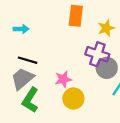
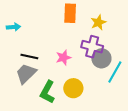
cyan arrow: (21, 29) -> (14, 27), moved
pink star: (63, 79) -> (63, 57), moved
green L-shape: (30, 100) -> (47, 92), moved

